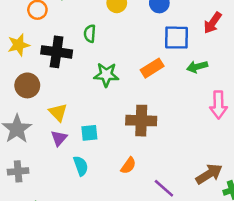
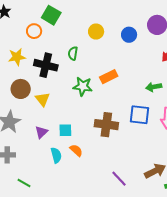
blue square: (177, 38) -> (139, 115), moved
orange rectangle: (152, 68) -> (109, 77), moved
yellow triangle: (58, 112) -> (43, 99), moved
orange semicircle: (128, 166) -> (76, 150), moved, turned -88

